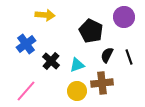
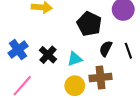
blue cross: (26, 44) -> (18, 50), moved

